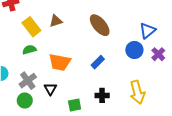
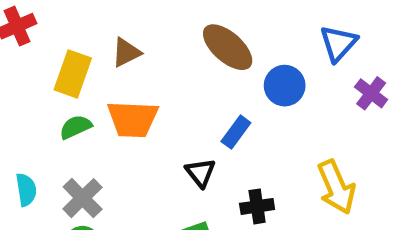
yellow rectangle: (31, 27) -> (73, 74), turned 66
blue circle: (134, 50) -> (285, 86), moved
orange trapezoid: (60, 62) -> (133, 119), moved
black triangle: (50, 89) -> (201, 173), moved

